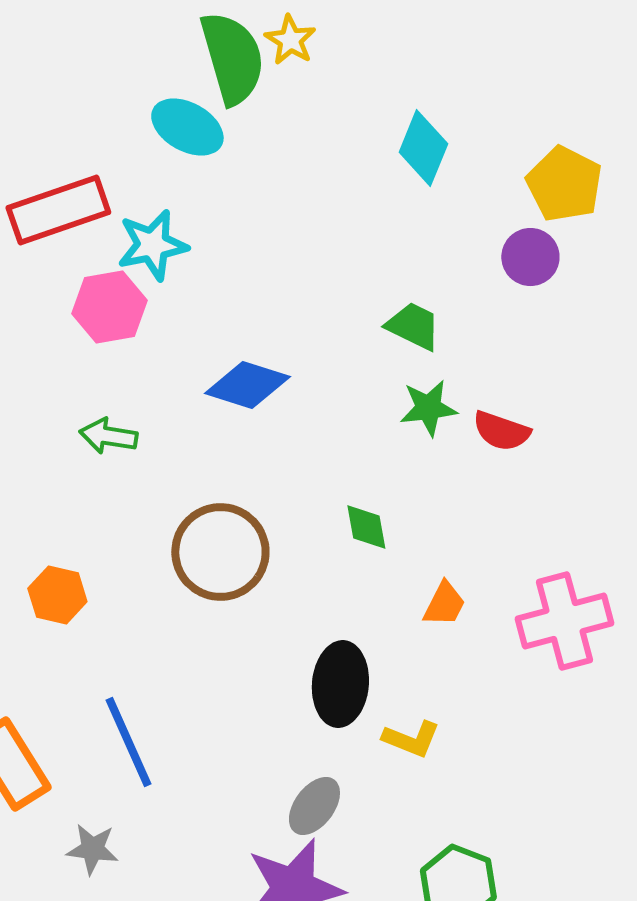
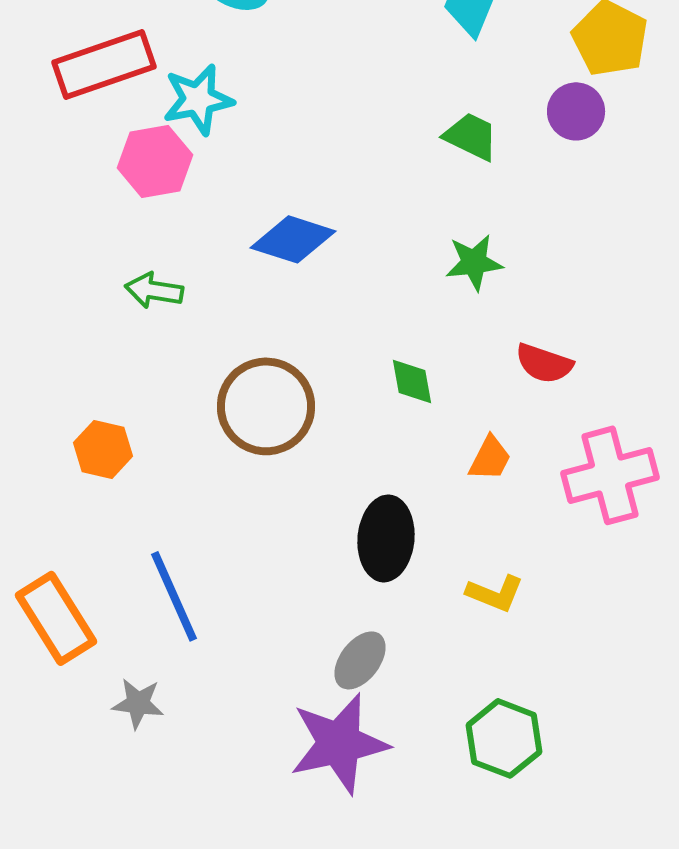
green trapezoid: (413, 326) -> (471, 136), moved
red semicircle: (501, 431) -> (544, 363), moved
yellow L-shape: (411, 739) -> (495, 593), moved

